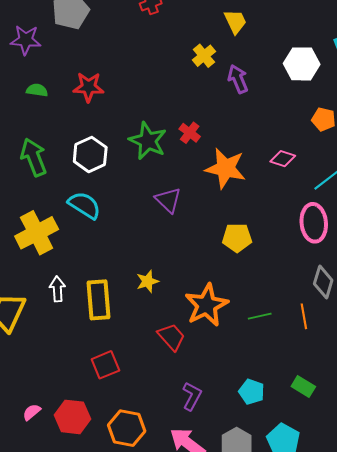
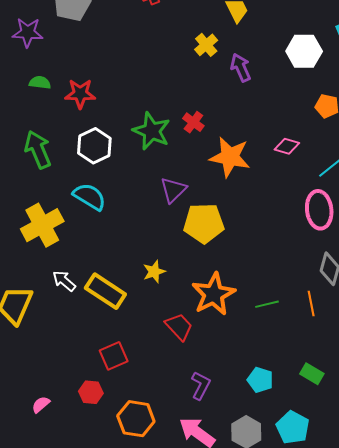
red star: (89, 87) -> (80, 94), moved
purple triangle: (168, 200) -> (173, 190), turned 32
yellow pentagon: (237, 238) -> (204, 223), moved, size x1.4
white arrow: (57, 289) -> (64, 281), turned -45
yellow rectangle: (99, 300) -> (105, 291), turned -51
red hexagon: (72, 417) -> (91, 392), moved, size x0.7

